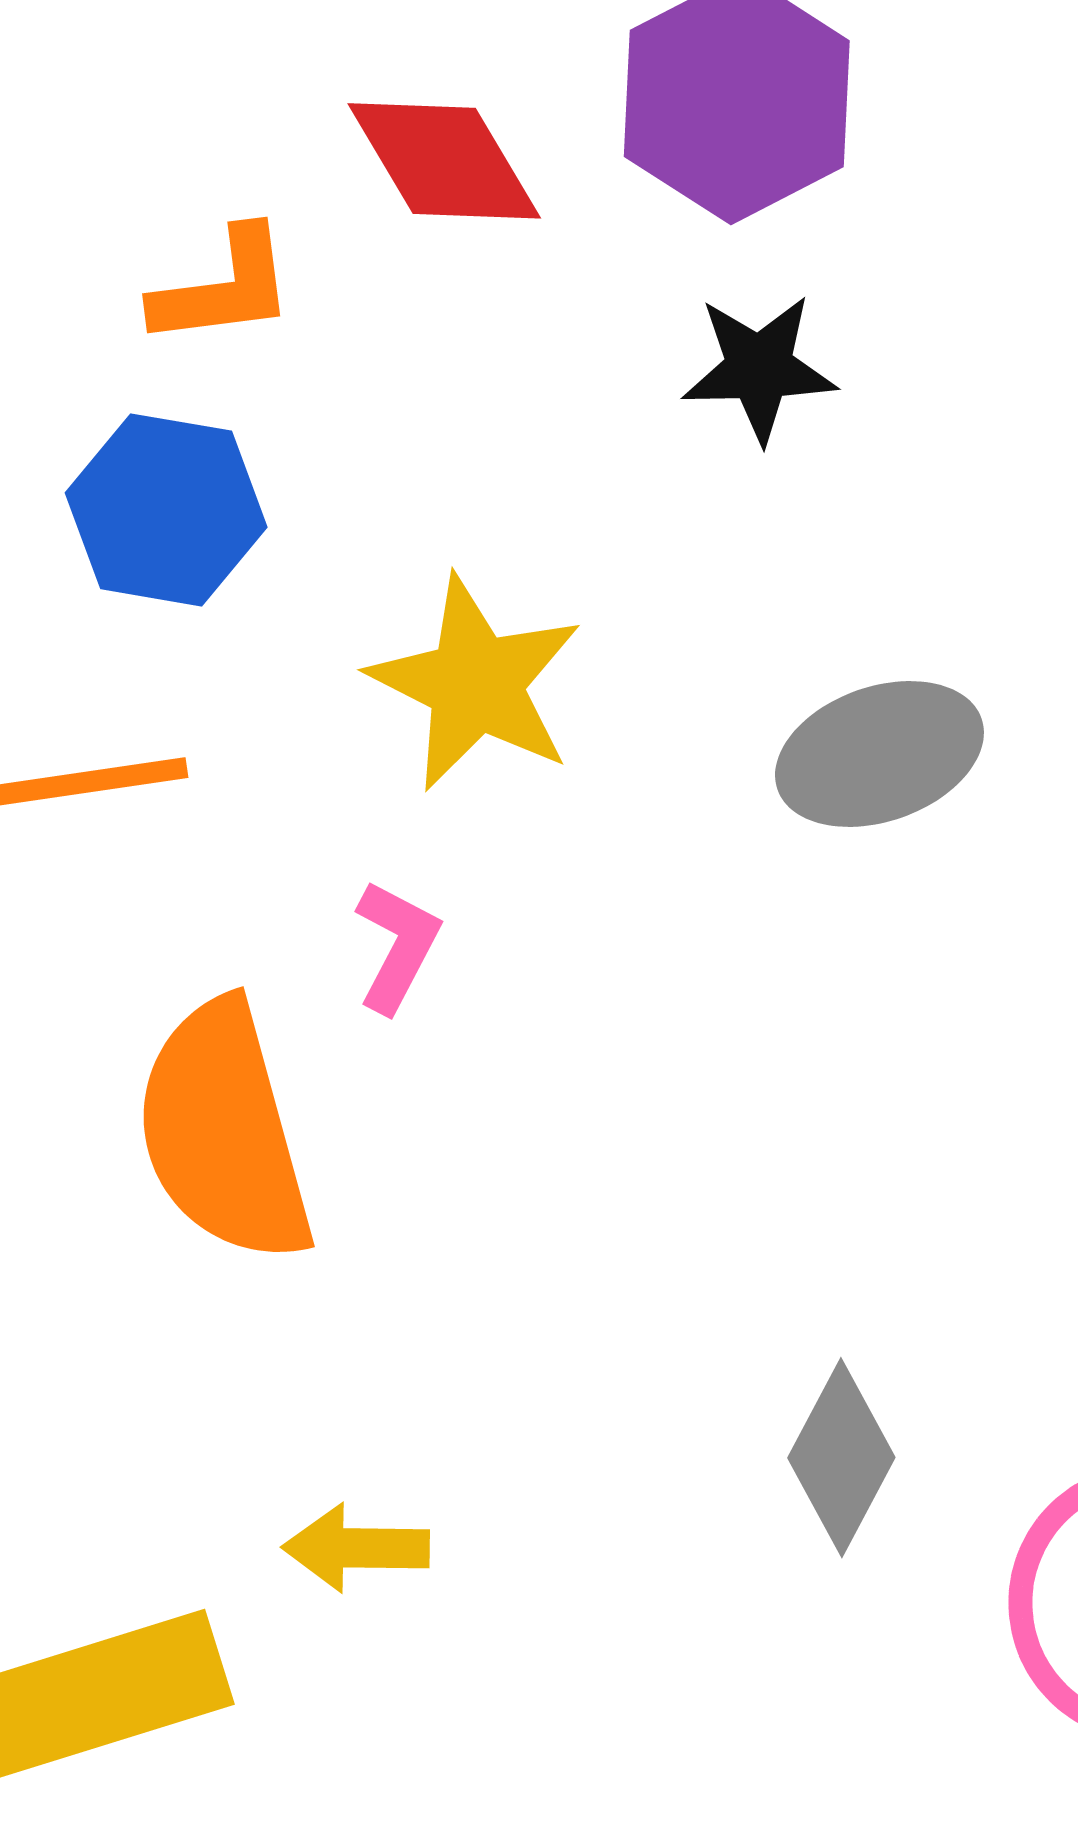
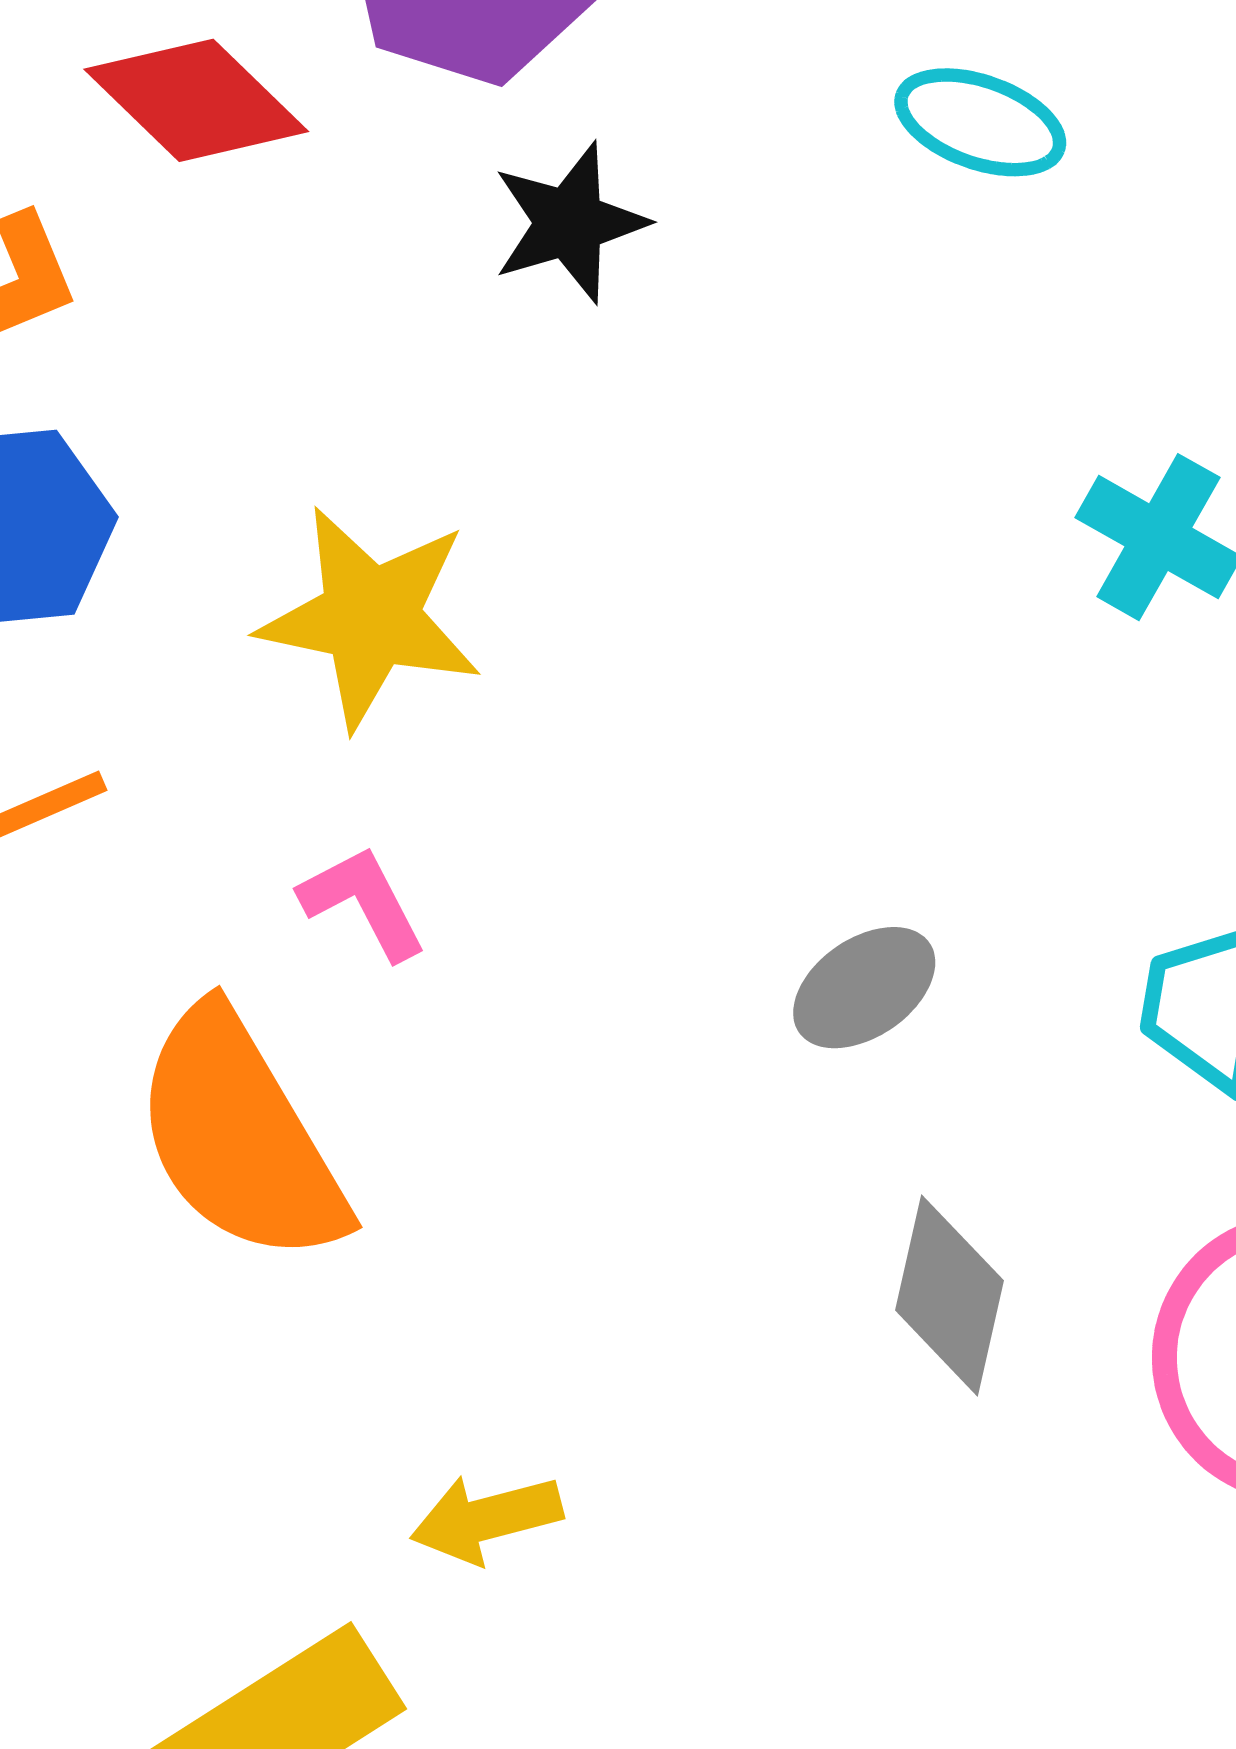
gray ellipse: (879, 754) -> (864, 988), moved, size x0.7
pink L-shape: (397, 946) -> (363, 902), turned -40

